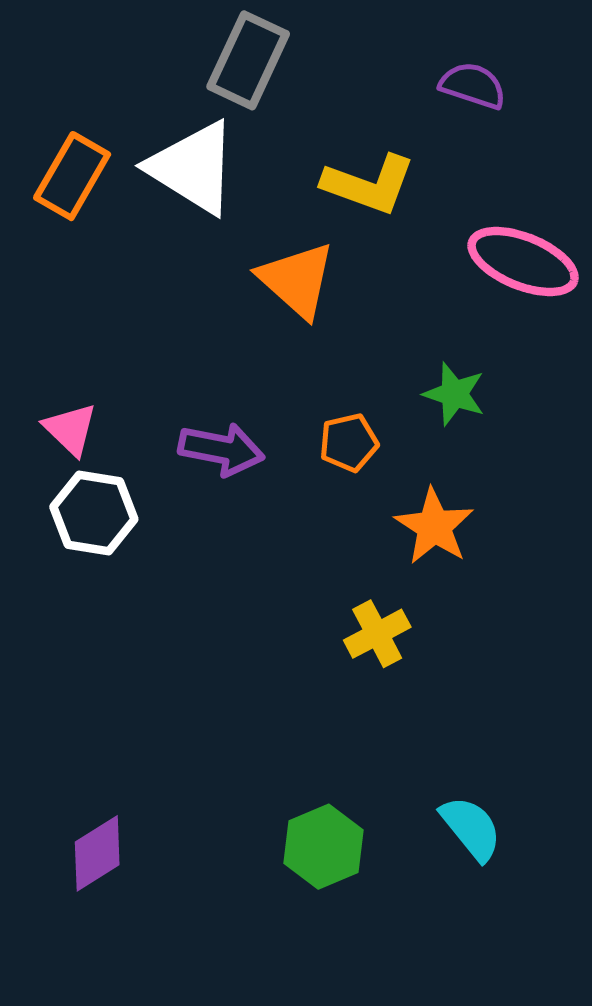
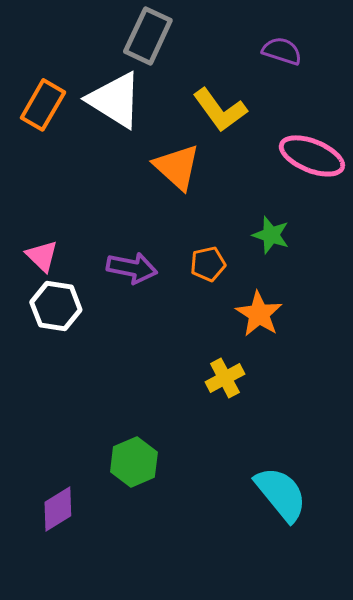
yellow L-shape: (369, 184) -> (220, 110), turned 34
cyan semicircle: (471, 828) -> (281, 494), size x1.4
green hexagon: (324, 847) -> (134, 462), moved

